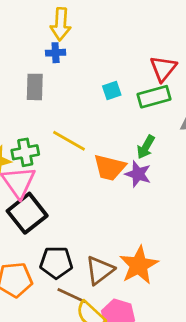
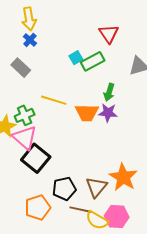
blue cross: (56, 53) -> (30, 40), turned -32
gray rectangle: (35, 87) -> (21, 68), turned -36
green rectangle: (154, 97) -> (93, 61), moved

